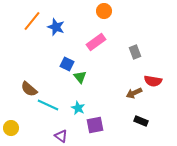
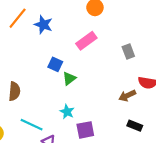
green triangle: (80, 77) -> (69, 78), turned 32
brown semicircle: (29, 89) -> (14, 91), turned -126
cyan line: (48, 105) -> (32, 125), moved

